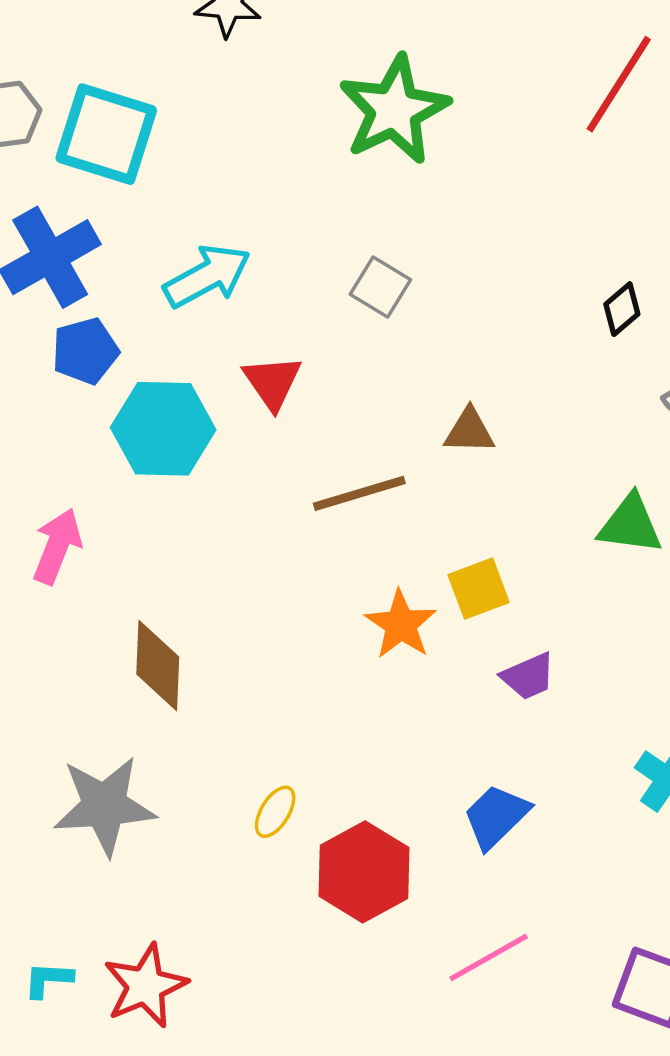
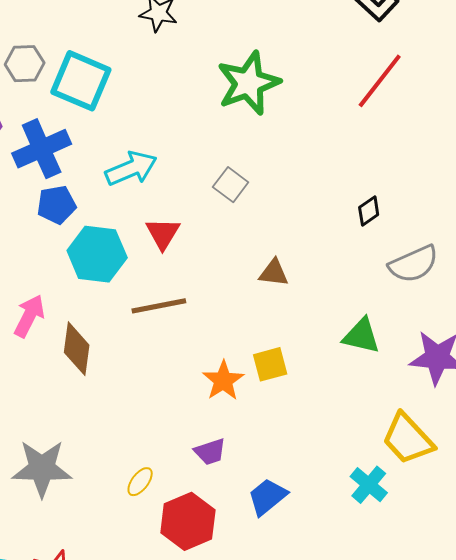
brown line: (359, 493) -> (159, 306), moved
brown diamond: (158, 666) -> (77, 349), moved
purple trapezoid: (528, 676) -> (210, 452), moved

